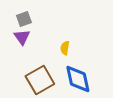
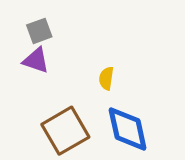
purple triangle: (22, 37) -> (36, 60), turned -36

